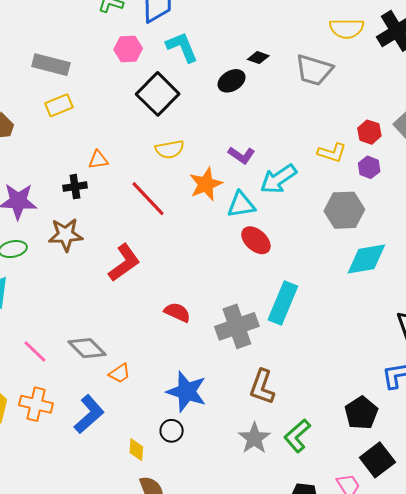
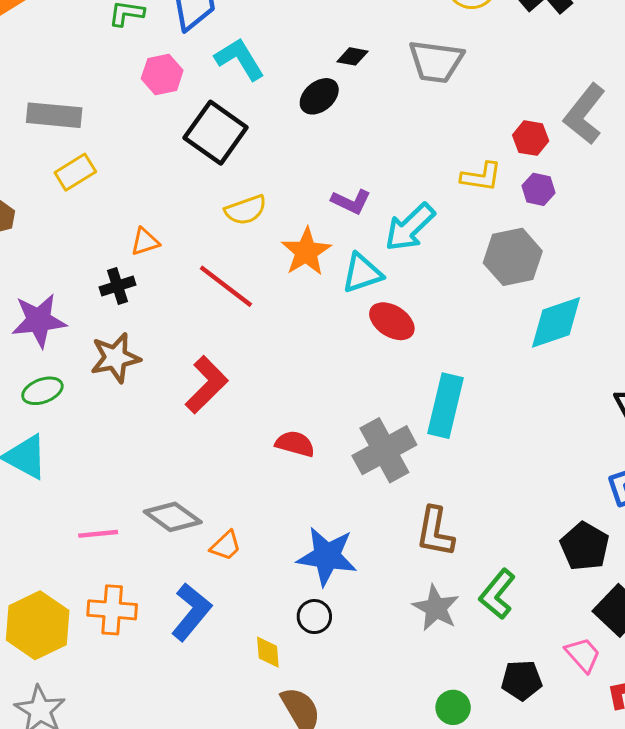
pink line: (35, 351) -> (98, 534), turned -40

